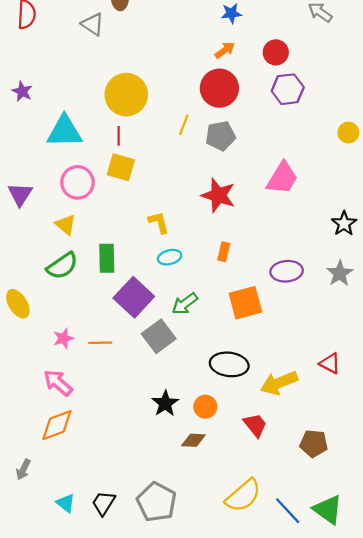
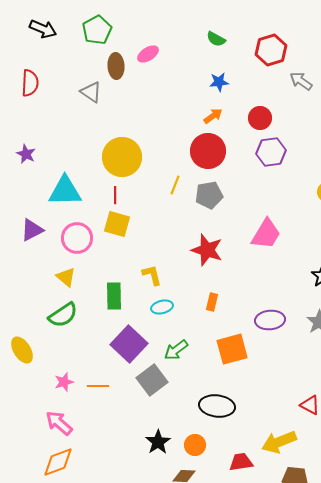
purple triangle: (20, 194) -> (32, 230), moved, turned 30
green rectangle: (107, 258) -> (114, 296), moved
yellow arrow: (279, 383) -> (279, 442), moved
red trapezoid: (255, 425) -> (241, 462), turned -60

